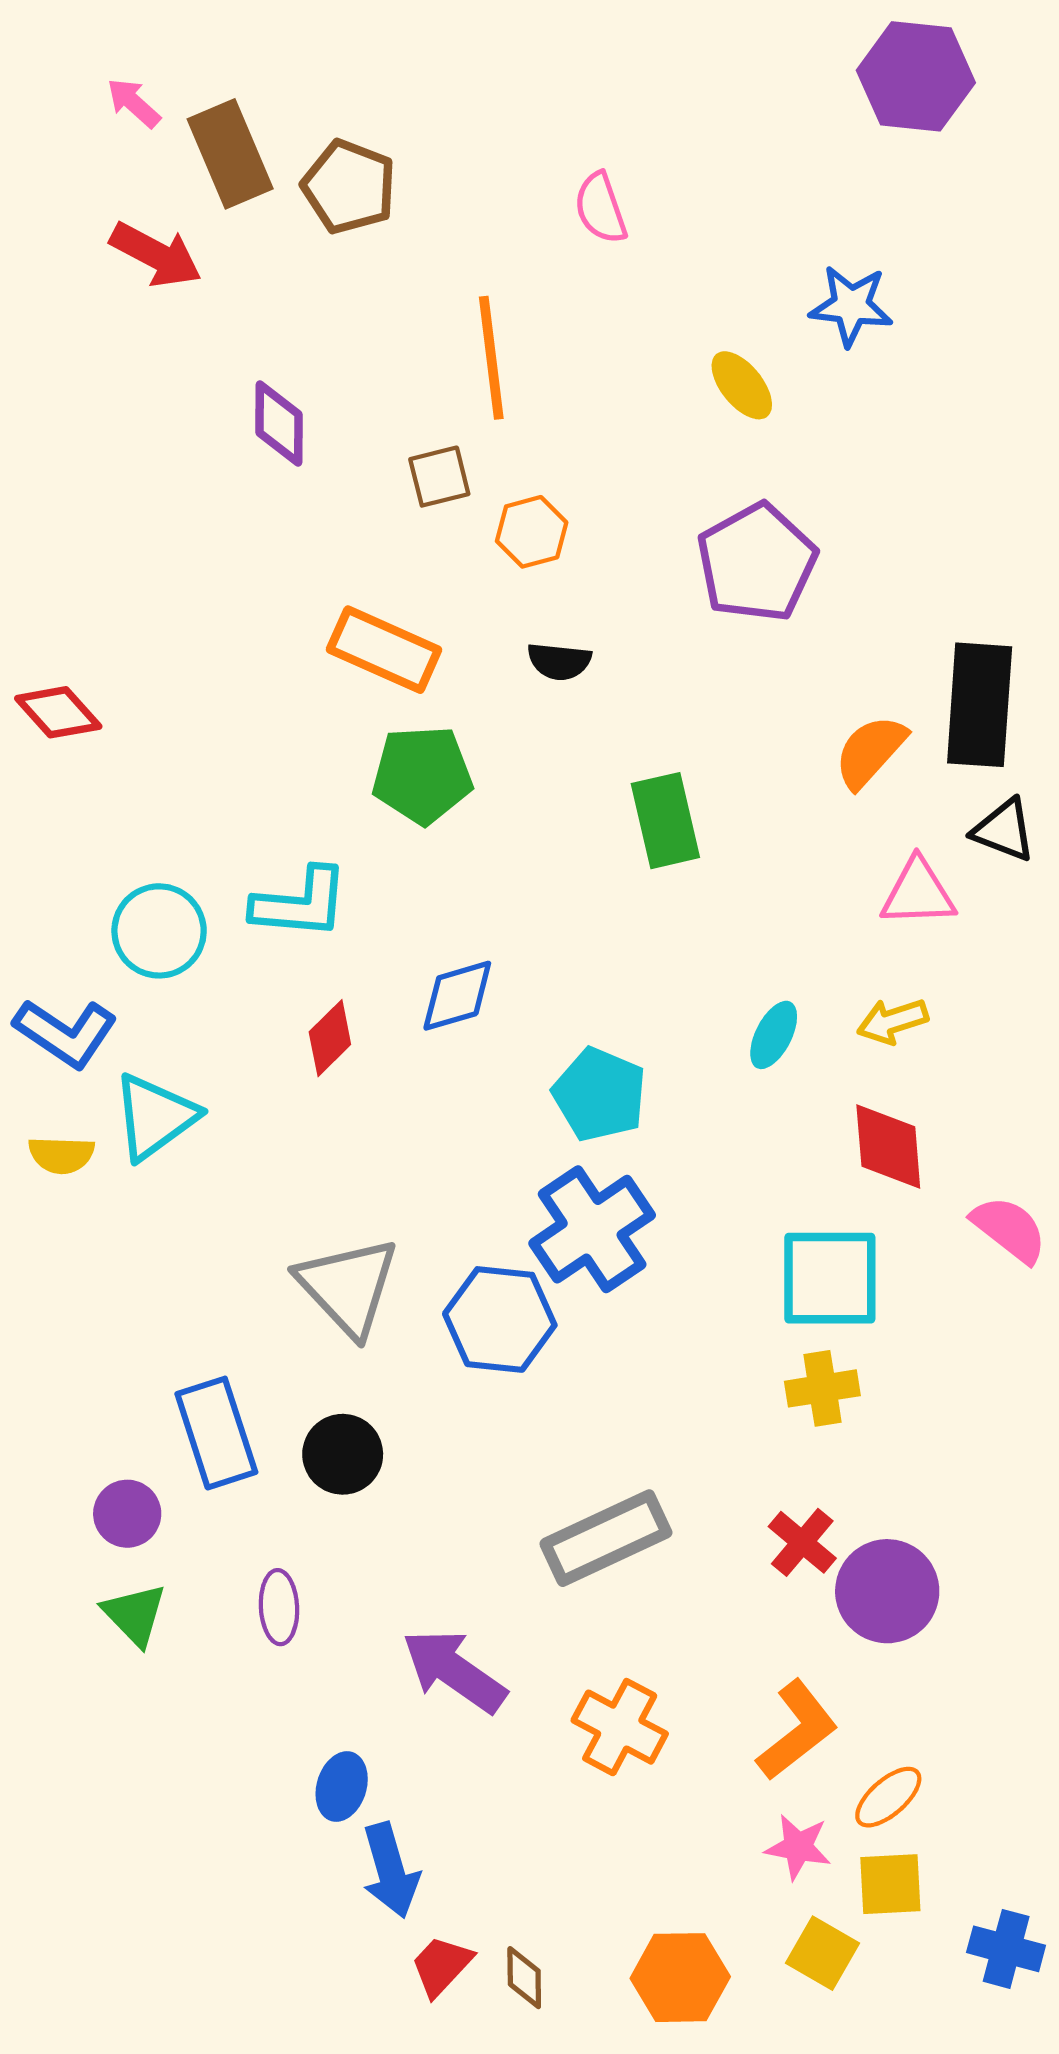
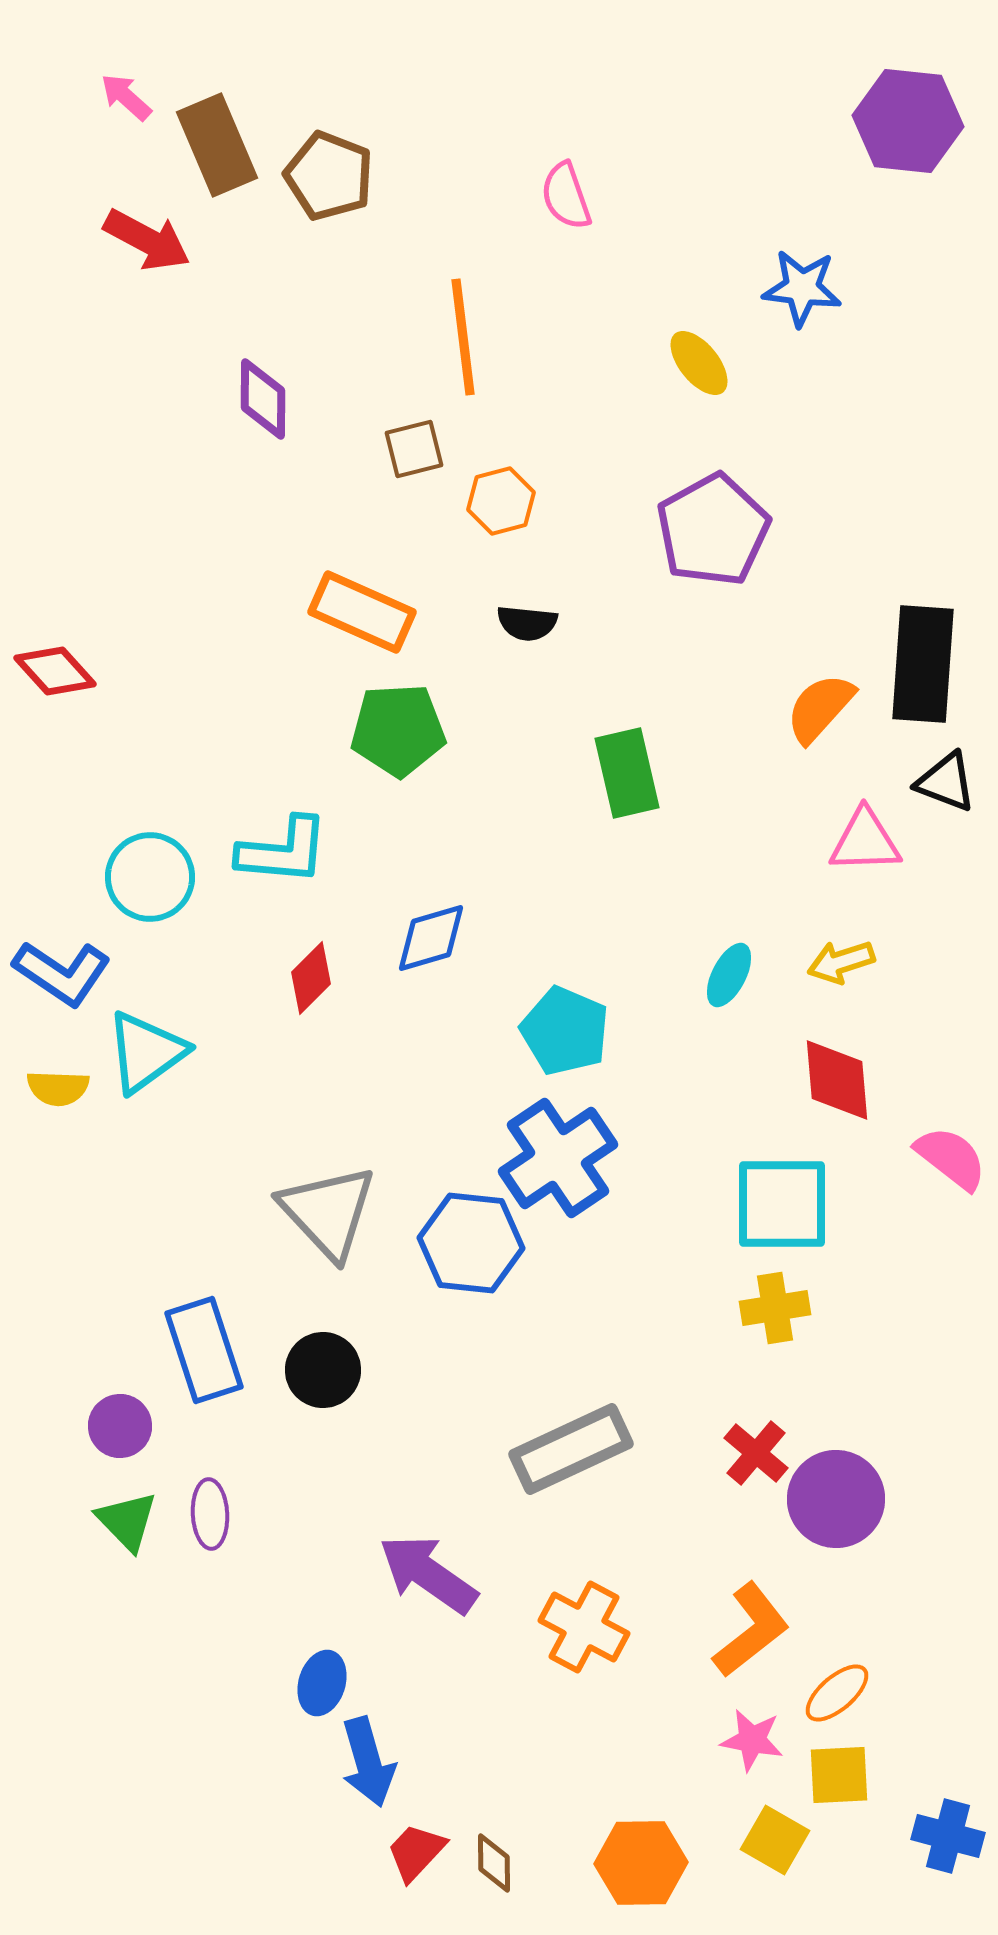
purple hexagon: (916, 76) -> (908, 121), moved
purple ellipse: (279, 1607) -> (210, 1514), moved

